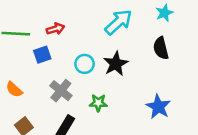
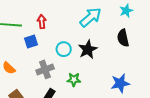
red arrow: (56, 29) -> (42, 22), turned -80
gray cross: (61, 91) -> (45, 69), turned 30
blue star: (158, 107) -> (120, 83), turned 30

